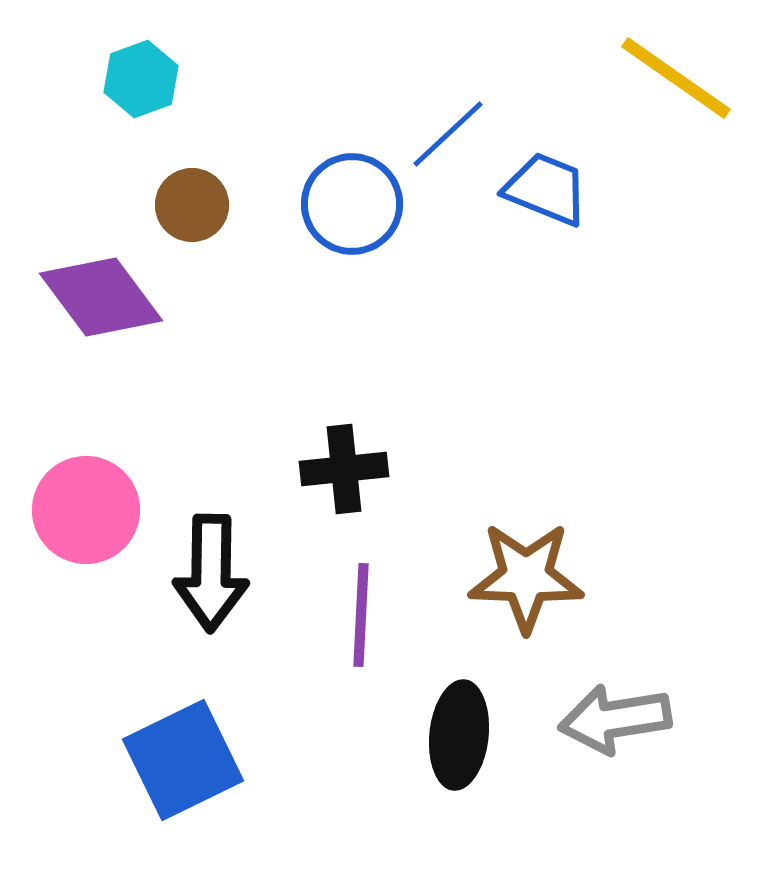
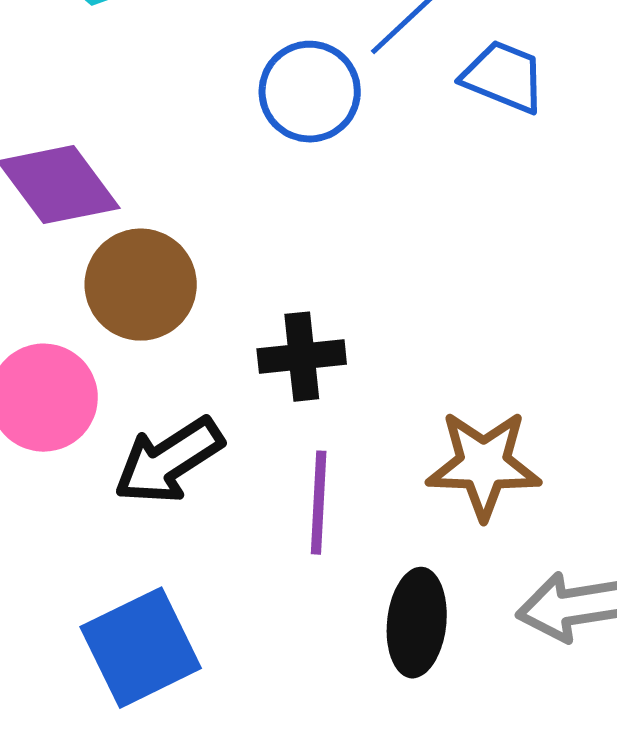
brown circle: (192, 205) -> (141, 285), moved, size x1.5
black arrow: (211, 573) -> (169, 461), turned 56

